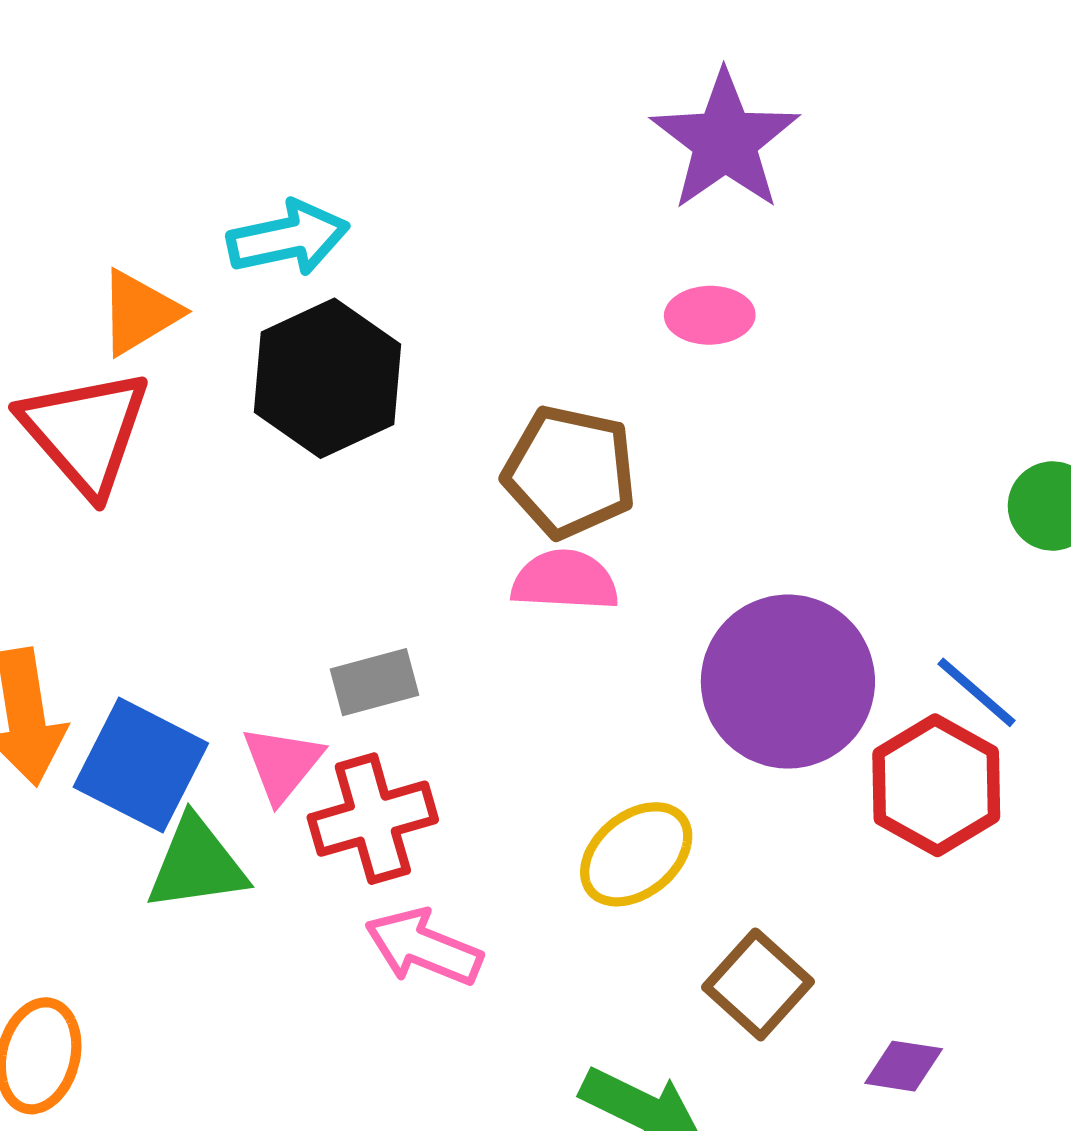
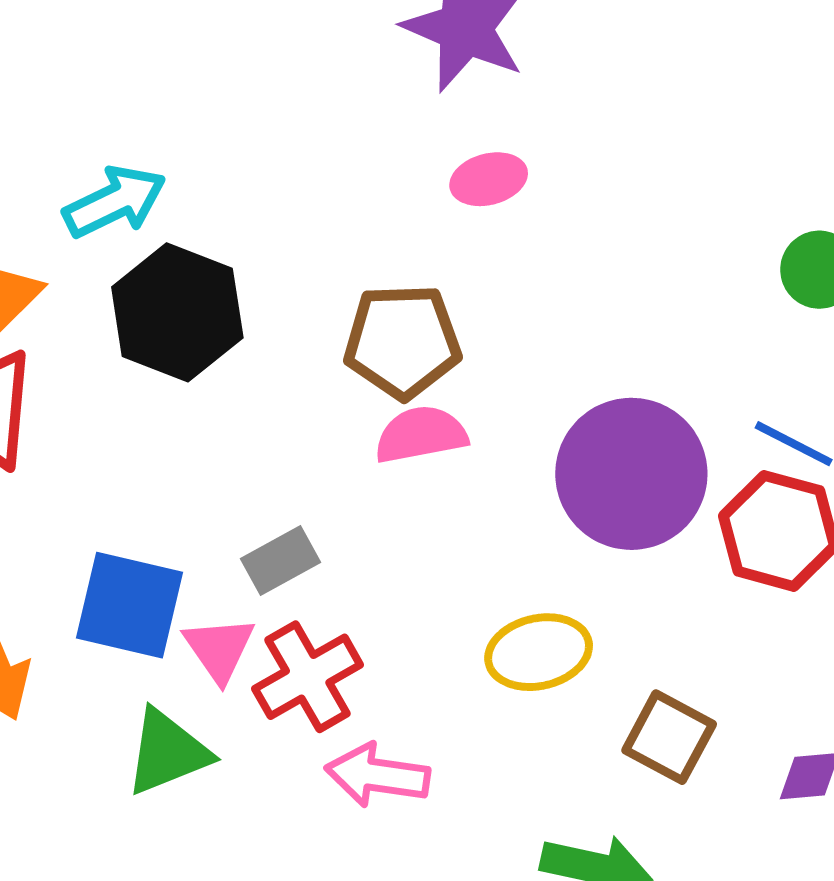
blue square: (141, 765) -> (130, 605), moved
yellow ellipse: (636, 854) -> (539, 652), turned 40

